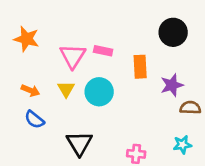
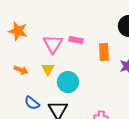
cyan circle: (99, 92) -> (68, 82), moved
blue semicircle: (34, 120) -> (32, 103), moved

